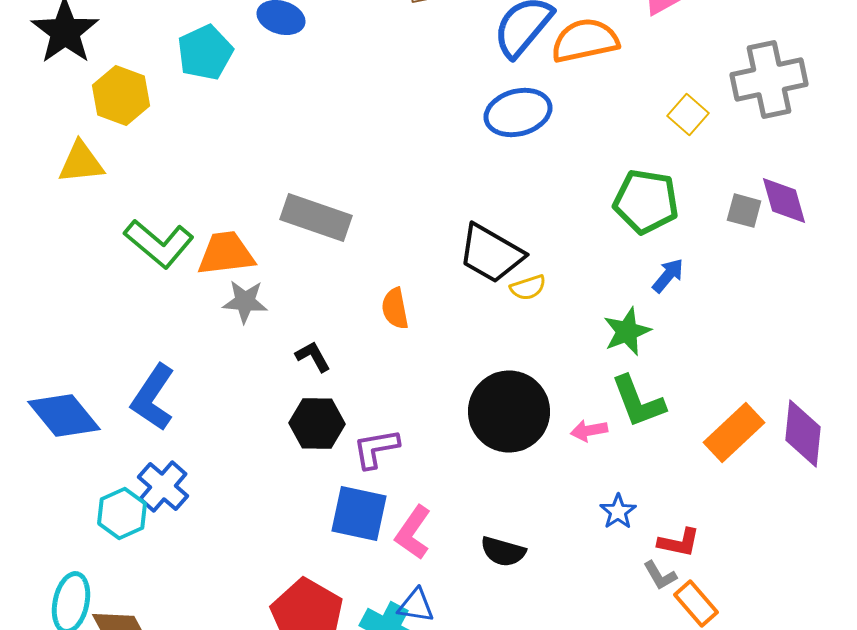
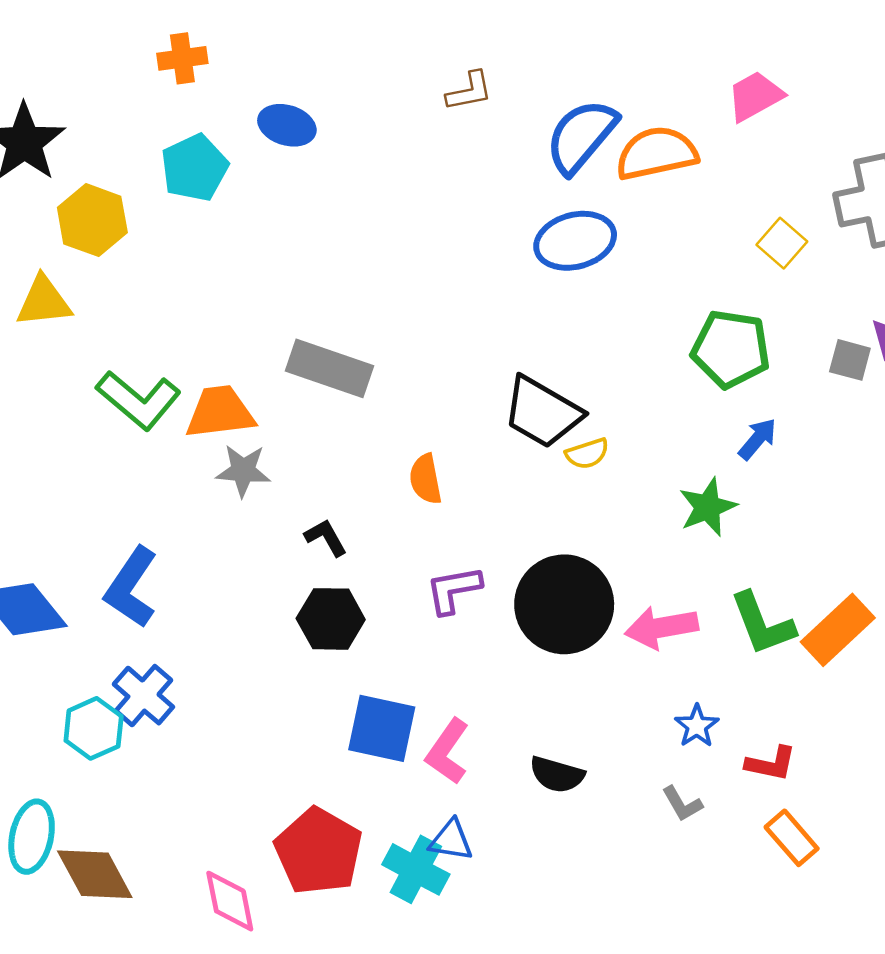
green L-shape: (638, 402) -> (762, 624), moved
pink arrow: (589, 430) -> (661, 627), size x1.6
purple L-shape: (376, 448) -> (454, 590), moved
gray L-shape: (660, 576) -> (682, 804), moved

